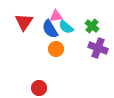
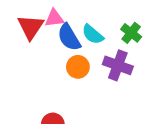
pink triangle: (56, 16) -> (54, 18), moved
purple cross: (98, 48) -> (118, 65), moved

